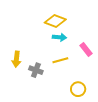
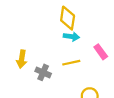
yellow diamond: (55, 21) -> (68, 18), turned 75

